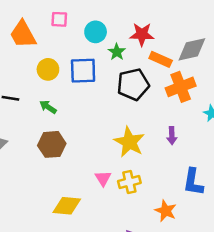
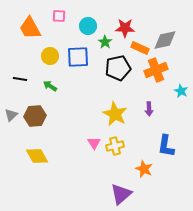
brown hexagon: (52, 144) -> (35, 116), moved
yellow diamond: (67, 206) -> (37, 156), moved, turned 55

